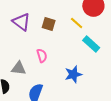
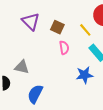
pink semicircle: (42, 56) -> (64, 48), moved
blue star: (73, 74) -> (84, 75), moved

